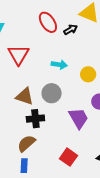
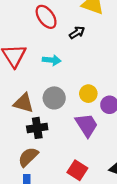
black arrow: (71, 30) -> (77, 33), moved
cyan arrow: (59, 65) -> (52, 60), moved
yellow circle: (88, 74) -> (88, 94), moved

